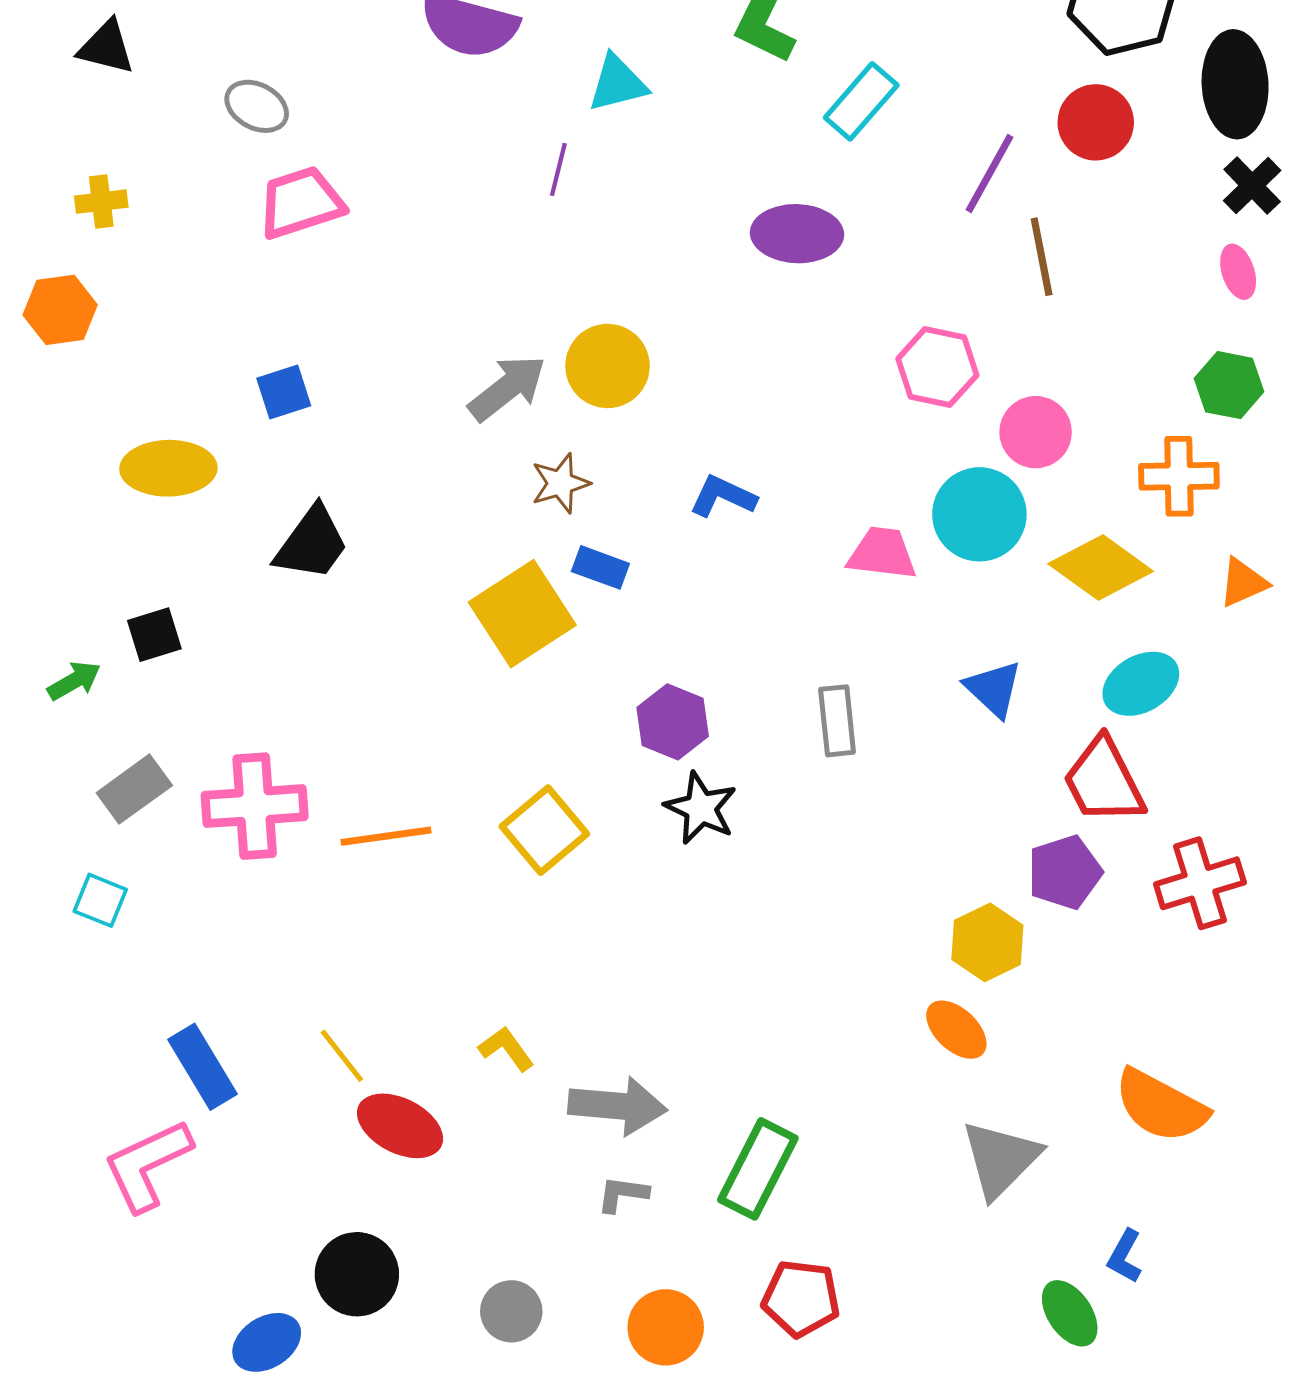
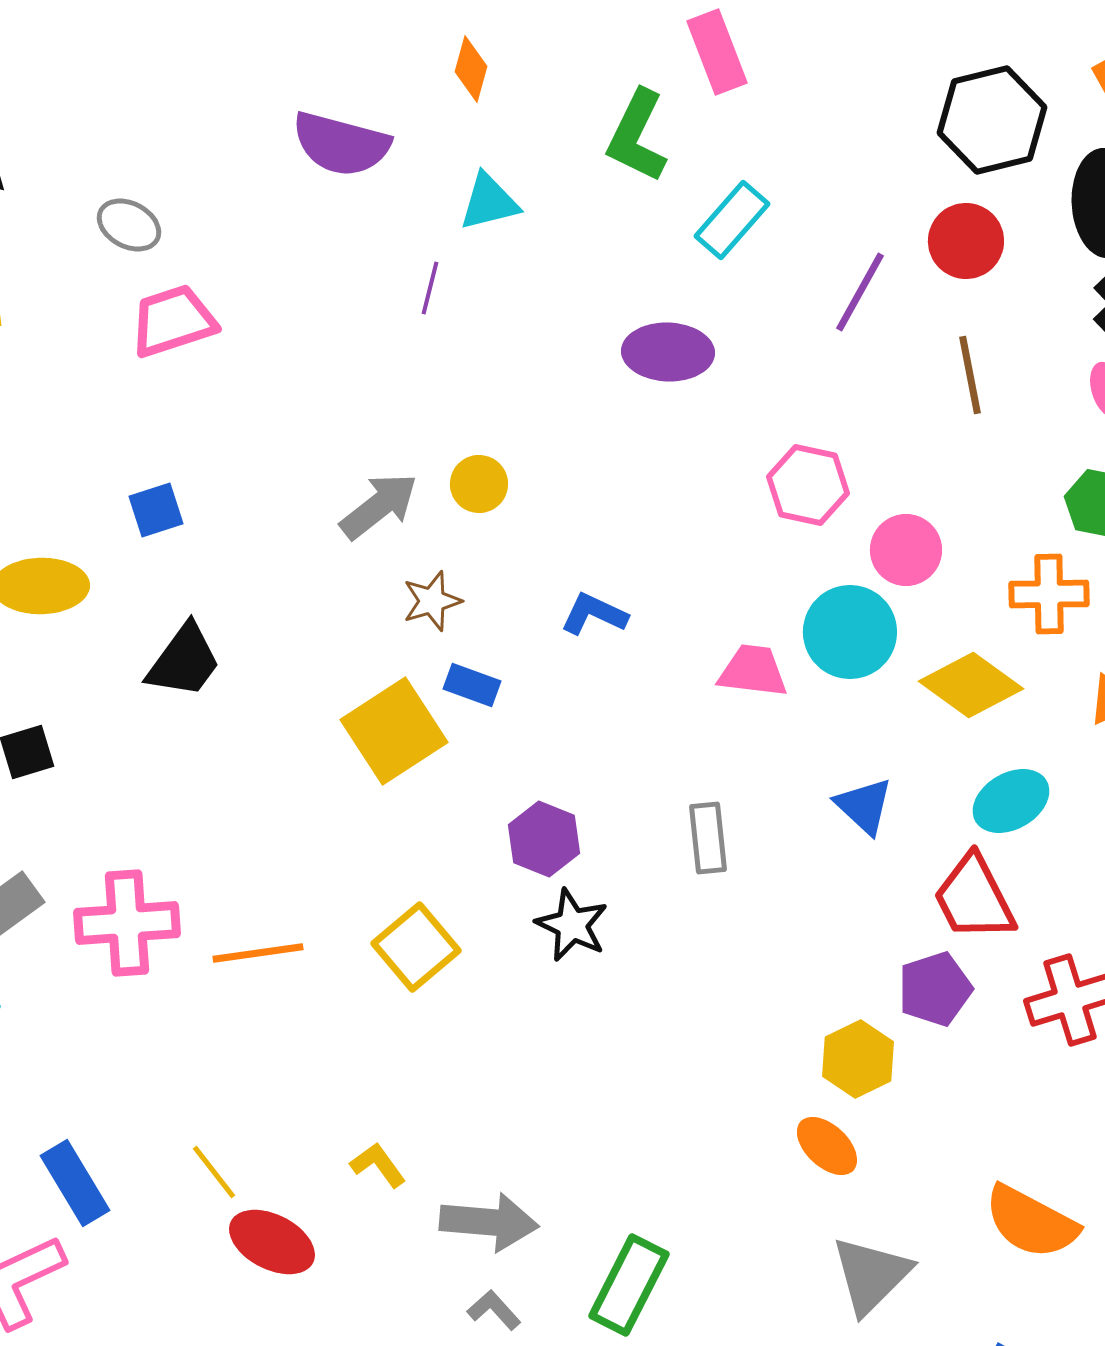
brown line: (1042, 257) -> (970, 375), moved
yellow circle: (608, 366) -> (479, 484), size x0.7
gray L-shape: (623, 1194) -> (494, 1310), turned 40

